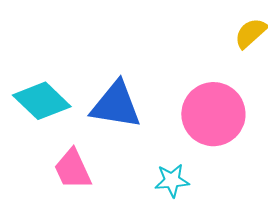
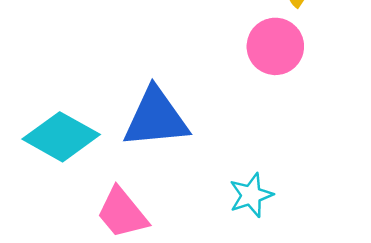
pink circle: (213, 114) -> (275, 46), moved, size x0.7

